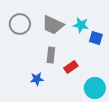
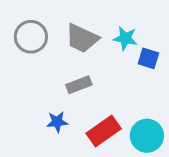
gray rectangle: (51, 55) -> (79, 85), turned 63
red rectangle: (71, 67) -> (104, 131), moved, size x1.5

